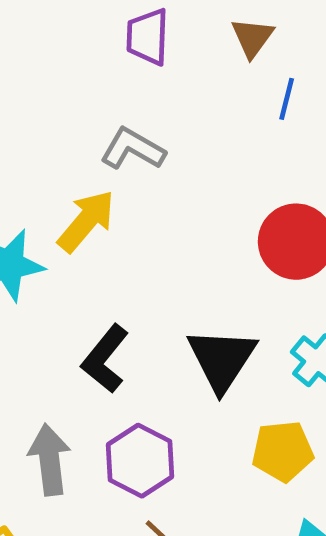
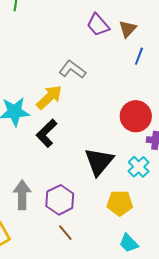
purple trapezoid: (148, 37) -> (98, 25), moved, turned -50
black L-shape: (105, 359) -> (47, 133), moved

